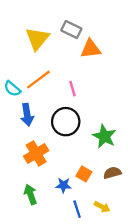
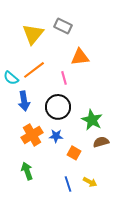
orange triangle: (91, 49) -> (80, 57), moved
brown semicircle: (112, 173) -> (101, 142), moved
blue star: (63, 185) -> (56, 136), moved

